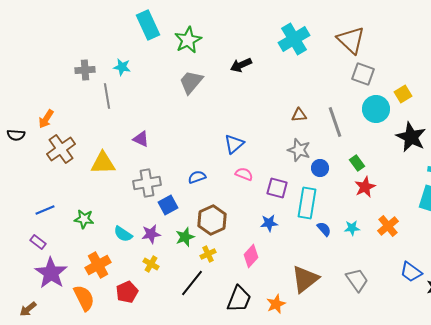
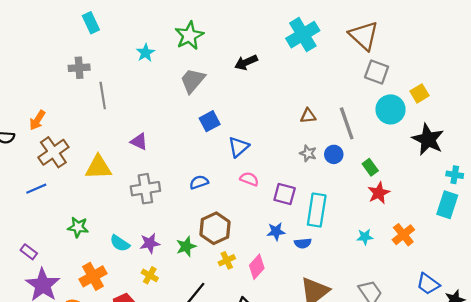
cyan rectangle: (148, 25) -> (91, 23), moved, size x0.7
cyan star: (122, 67) -> (145, 53), moved, turned 30
gray star: (299, 150) -> (308, 153), size x0.7
blue circle: (320, 168) -> (334, 154), moved
blue square: (168, 205) -> (210, 121), moved
blue line: (45, 210) -> (36, 189), moved
blue semicircle: (324, 229) -> (303, 243), moved, turned 126
yellow cross: (208, 254) -> (227, 260), moved

